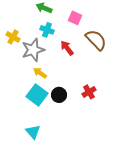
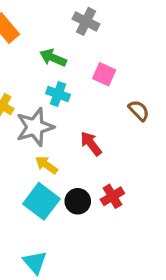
brown semicircle: (96, 40) -> (139, 111), size x0.6
red arrow: (67, 48) -> (91, 144), moved
red cross: (89, 92) -> (112, 196), moved

